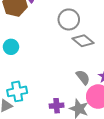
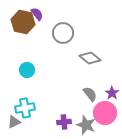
gray circle: (69, 19) -> (63, 33), moved
cyan circle: (11, 47) -> (27, 70), moved

